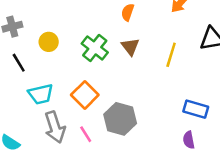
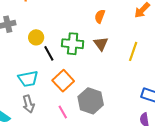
green cross: (95, 48) -> (73, 44), turned -35
black line: (19, 63) -> (49, 53), moved
gray arrow: (55, 127) -> (29, 104), moved, size x0.7

